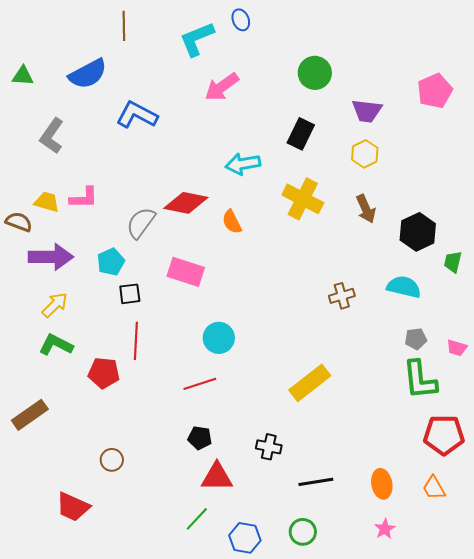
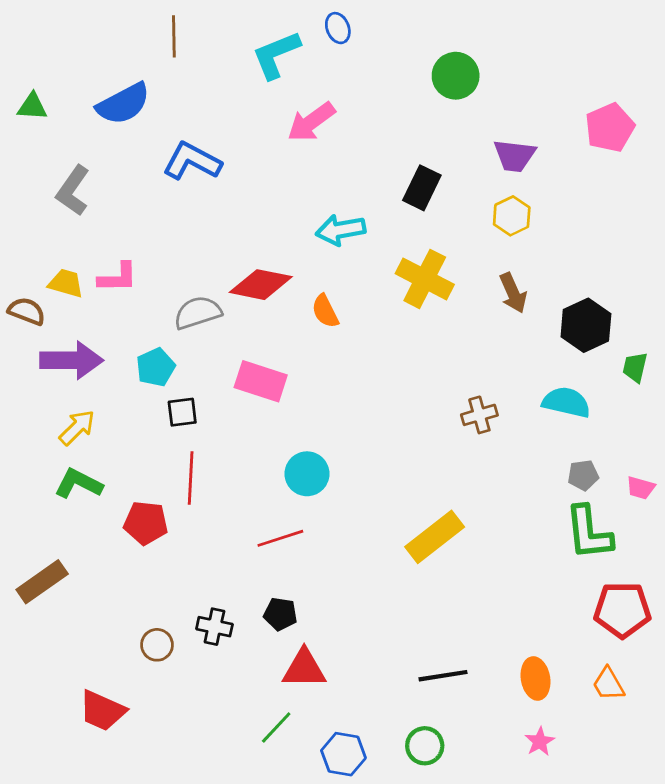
green circle: (315, 73) -> (456, 76), moved
gray semicircle: (141, 223) -> (198, 313), turned 36
black cross: (269, 447) -> (214, 627), moved

